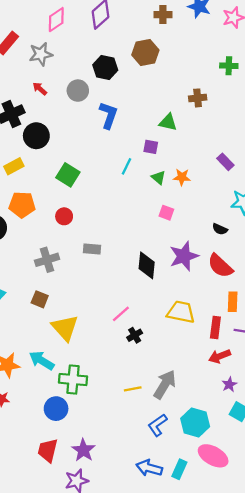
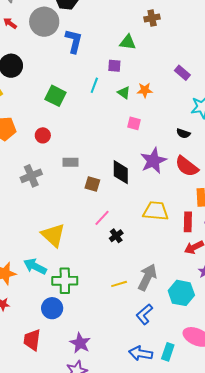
gray circle: (78, 91) -> (44, 22), size x1.5
green square: (68, 175) -> (55, 96), moved
brown square: (40, 299) -> (92, 184), moved
cyan hexagon: (195, 422) -> (181, 293), moved
red trapezoid: (48, 450) -> (32, 340), moved

